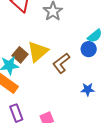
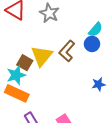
brown L-shape: (61, 63) -> (67, 51), moved

